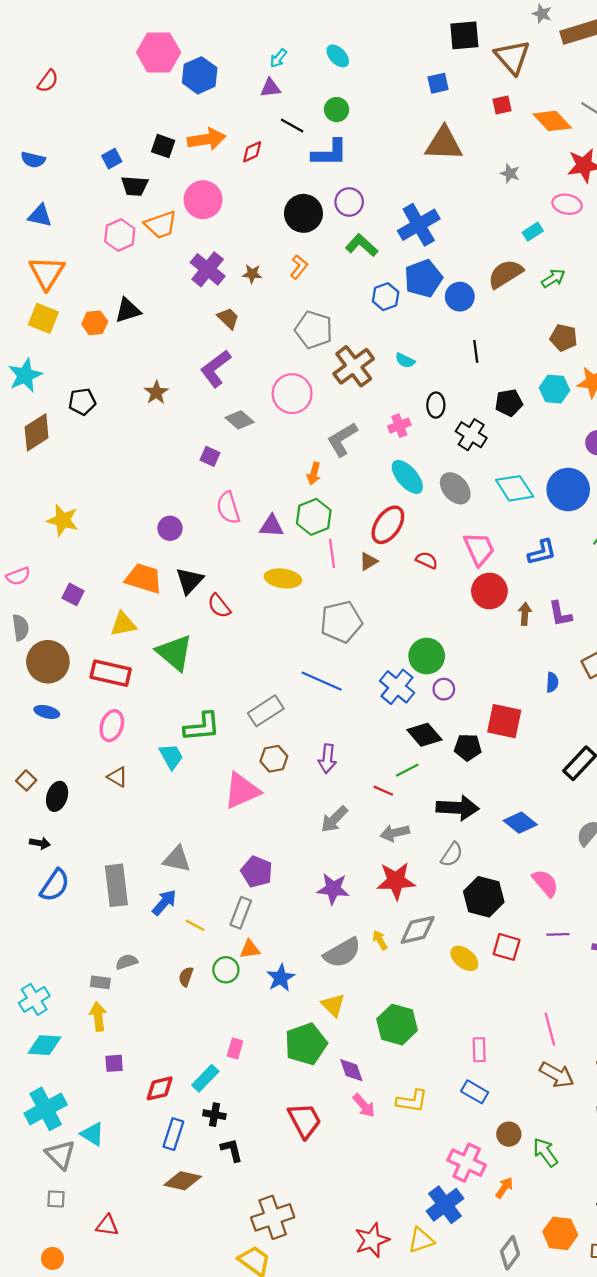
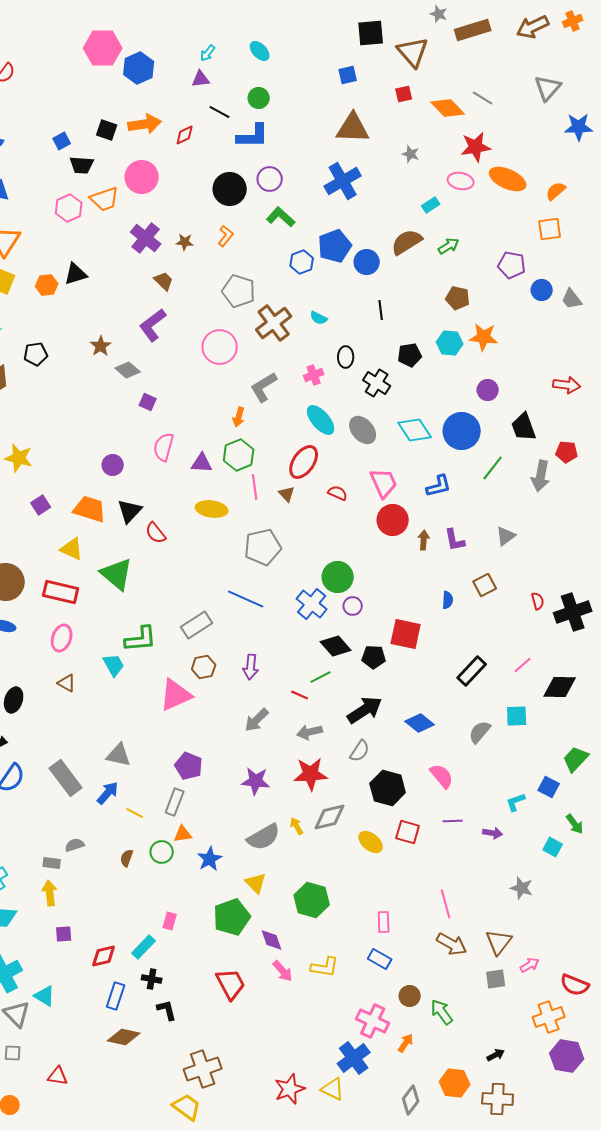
blue cross: (419, 225) -> (343, 181), moved
gray diamond: (240, 420) -> (128, 370), moved
pink semicircle: (228, 508) -> (164, 447), turned 32
brown triangle: (369, 561) -> (287, 494), turned -42
purple square: (73, 594) -> (41, 505), moved, turned 30
yellow triangle: (123, 624) -> (72, 549), turned 35
black arrow: (457, 808) -> (365, 710), turned -36
gray rectangle: (116, 885) -> (66, 778), turned -30
yellow triangle: (421, 1240) -> (333, 1089), turned 45

